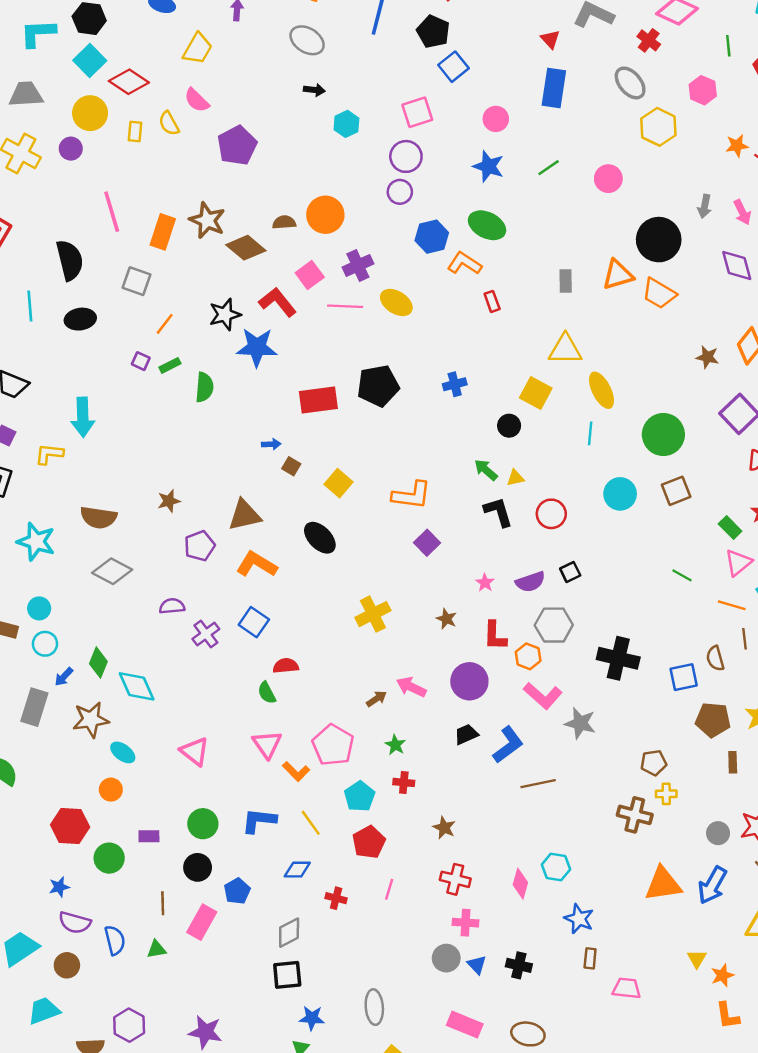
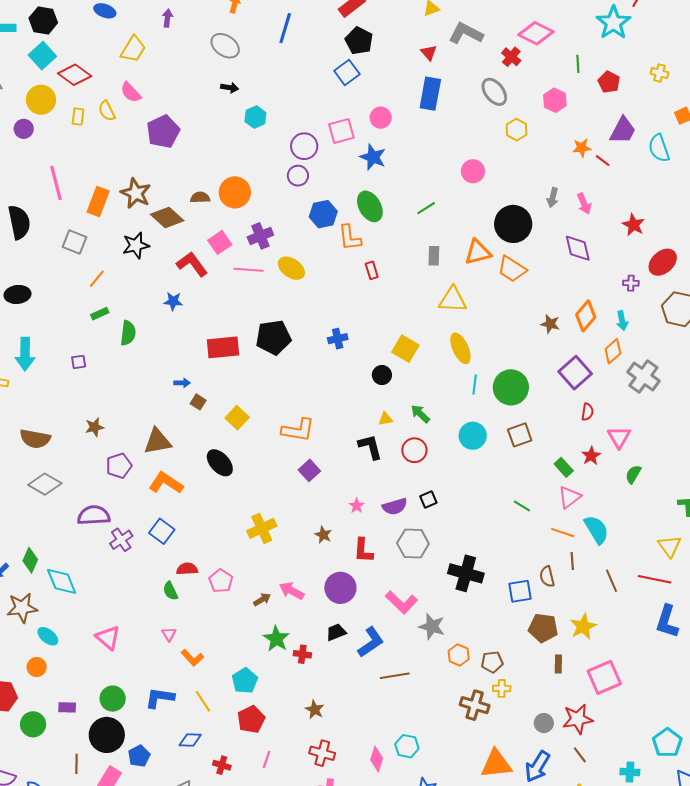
black pentagon: (433, 32) -> (359, 41), moved
pink square: (417, 112) -> (341, 131), moved
yellow hexagon: (658, 127) -> (517, 130), size x0.7
green line: (549, 168) -> (426, 208), moved
green ellipse: (487, 225) -> (370, 206), turned 32
orange L-shape: (464, 263) -> (350, 238), turned -132
black star: (225, 314) -> (136, 245), moved
black ellipse: (80, 319) -> (17, 294), moved
blue star: (257, 347) -> (173, 301), size x0.6
yellow triangle: (565, 349) -> (453, 300), moved
purple square: (141, 361) -> (79, 362), moved, turned -35
cyan line: (590, 433) -> (475, 385), moved
green arrow: (486, 470) -> (420, 414), moved
purple semicircle: (172, 606) -> (94, 515), size x1.5
orange hexagon: (528, 656) -> (459, 655), moved
pink triangle: (267, 744) -> (169, 634), size x0.6
pink pentagon: (333, 745) -> (221, 581), moved, size x0.7
green star: (395, 745) -> (276, 639), size x1.5
red cross: (404, 782) -> (302, 654), moved
black circle: (198, 867) -> (107, 735), size x1.5

